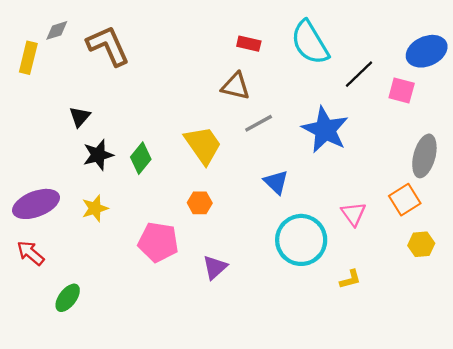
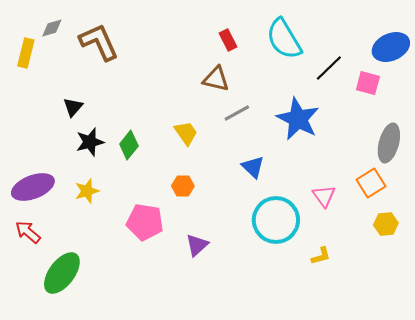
red rectangle: (249, 44) -> (228, 40), turned 50
yellow trapezoid: (203, 145) -> (186, 133), size x0.7
green ellipse: (68, 298) -> (62, 273), size x1.6

